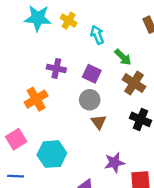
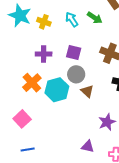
cyan star: (38, 18) -> (20, 16), turned 30
yellow cross: (69, 21) -> (44, 22), moved
green arrow: (123, 57) -> (95, 18), moved
cyan hexagon: (52, 154) -> (57, 90), moved

